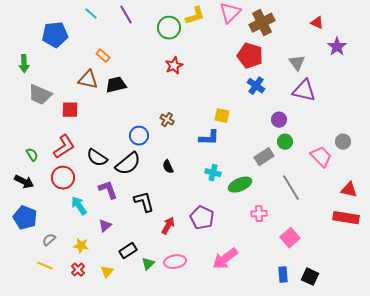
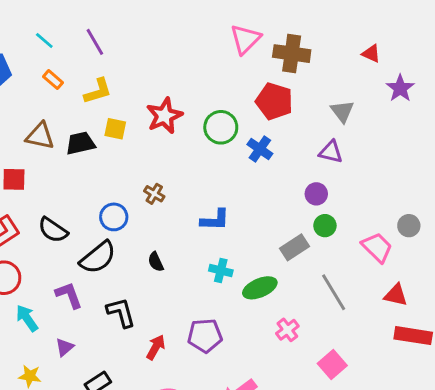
yellow L-shape: (195, 16) -> (98, 91), moved
brown cross: (262, 23) -> (292, 54), turned 35
green circle: (169, 28) -> (221, 127), moved
orange rectangle: (103, 56) -> (53, 80), moved
red star: (174, 66) -> (164, 116), size x1.4
blue cross: (256, 86) -> (260, 149), moved
purple triangle: (304, 91) -> (331, 152), moved, size x0.7
yellow square: (222, 116) -> (115, 129), moved
black semicircle: (97, 158) -> (53, 230), moved
red triangle: (349, 190) -> (396, 295), moved
pink cross: (259, 214) -> (287, 330), turned -35
purple pentagon: (202, 218) -> (205, 336), turned -30

